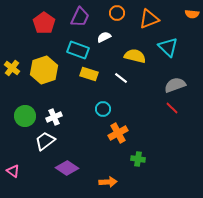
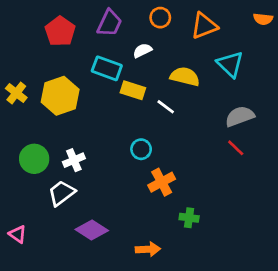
yellow rectangle: (89, 74) -> (133, 90), moved

